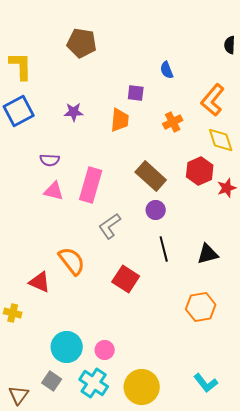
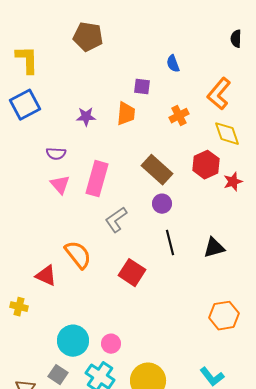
purple star: (74, 112) -> (86, 117), moved
pink triangle: (54, 191) -> (60, 185), turned 35
orange hexagon: (201, 307) -> (224, 316), moved

